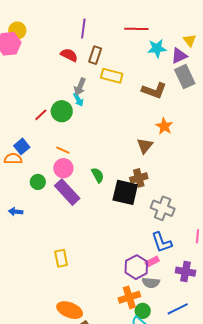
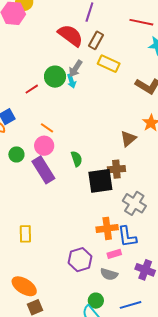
red semicircle: (69, 55) -> (71, 35), size x1.5
green circle: (62, 111) -> (55, 77), moved
black square: (125, 192) -> (100, 181), turned -32
purple hexagon: (136, 267) -> (80, 260), moved
orange cross: (129, 297) -> (107, 228), moved

